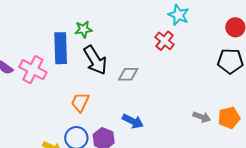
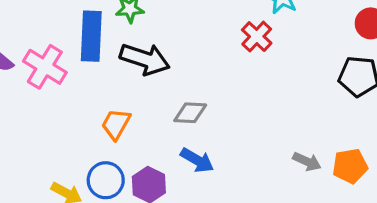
black arrow: (95, 60) -> (145, 59), turned -44
gray diamond: (128, 74) -> (190, 113), moved

